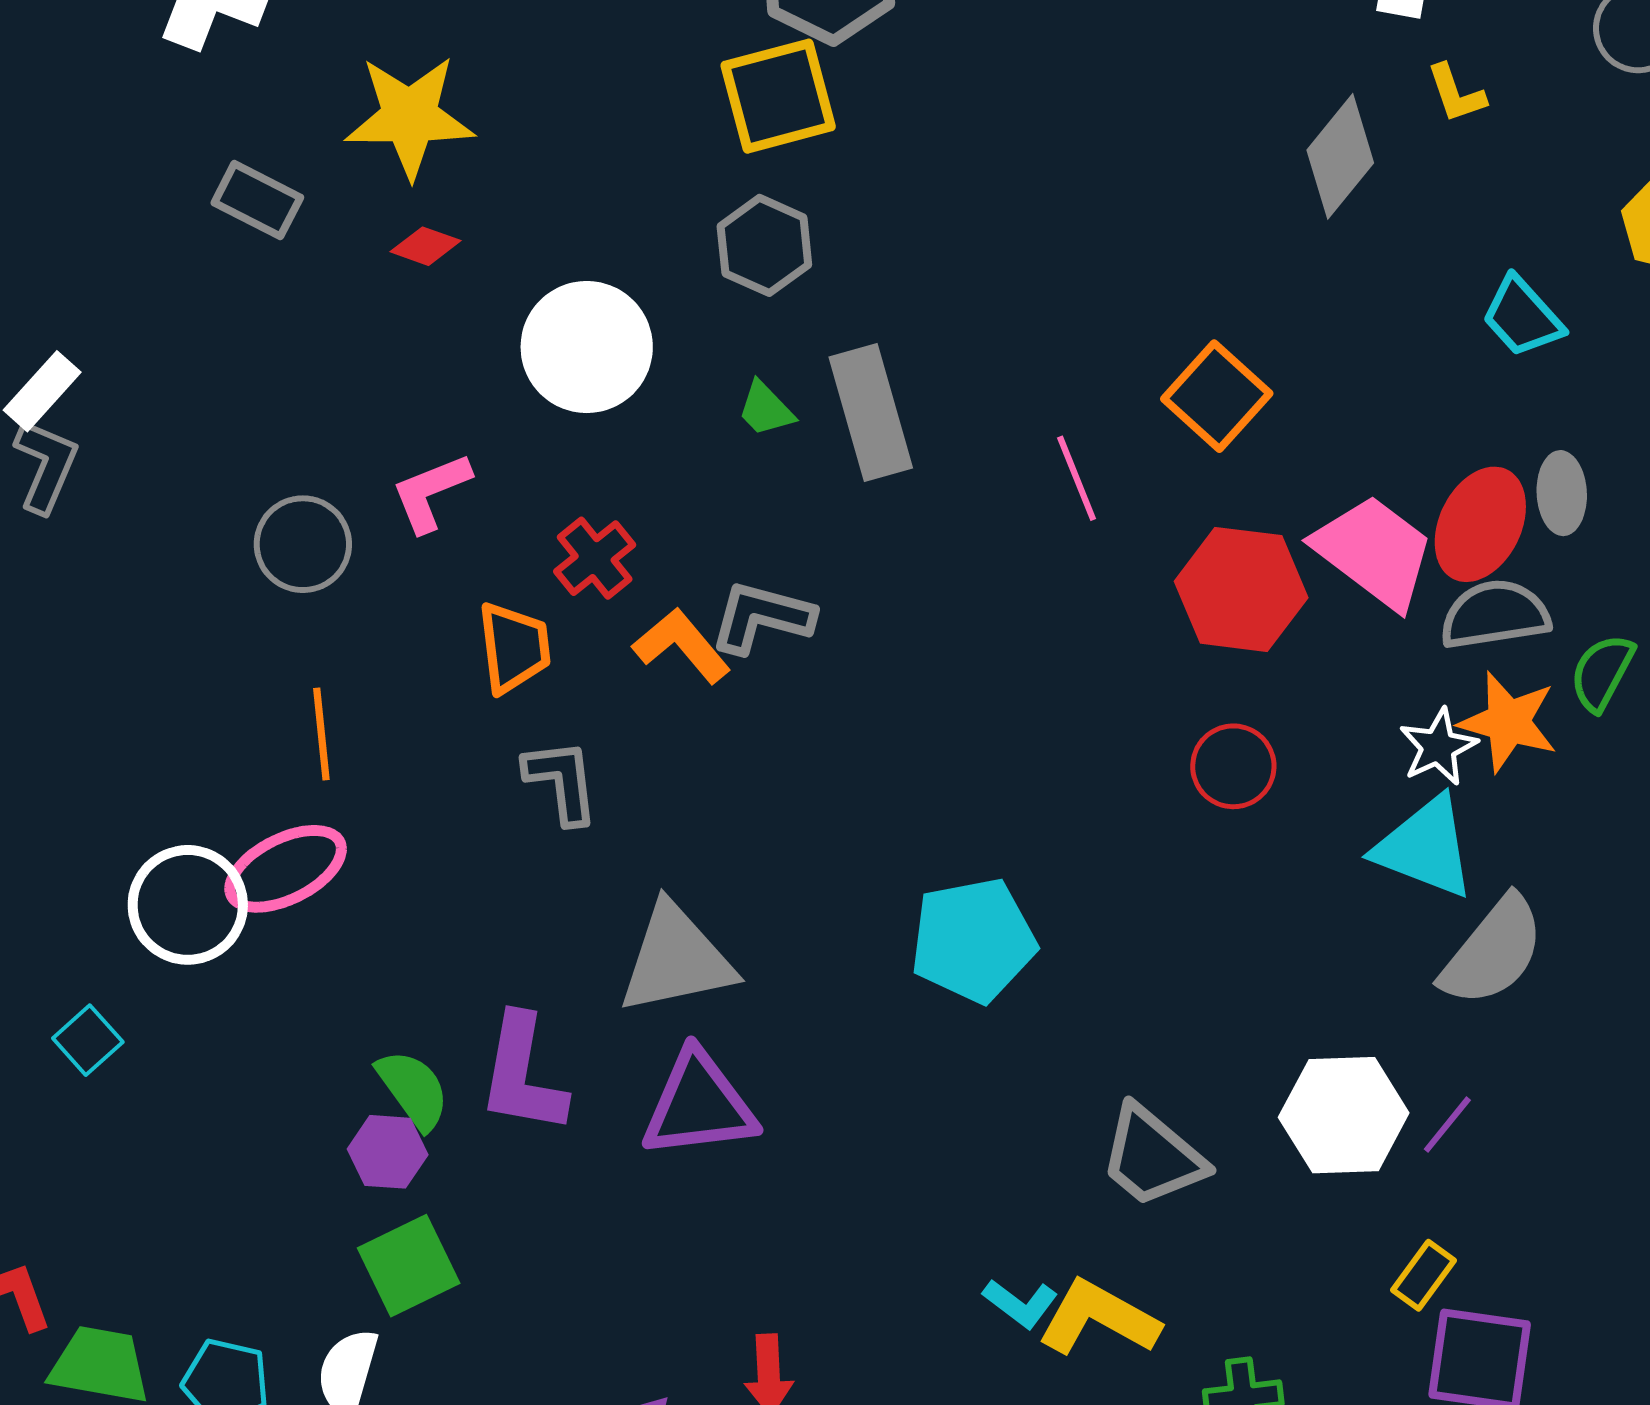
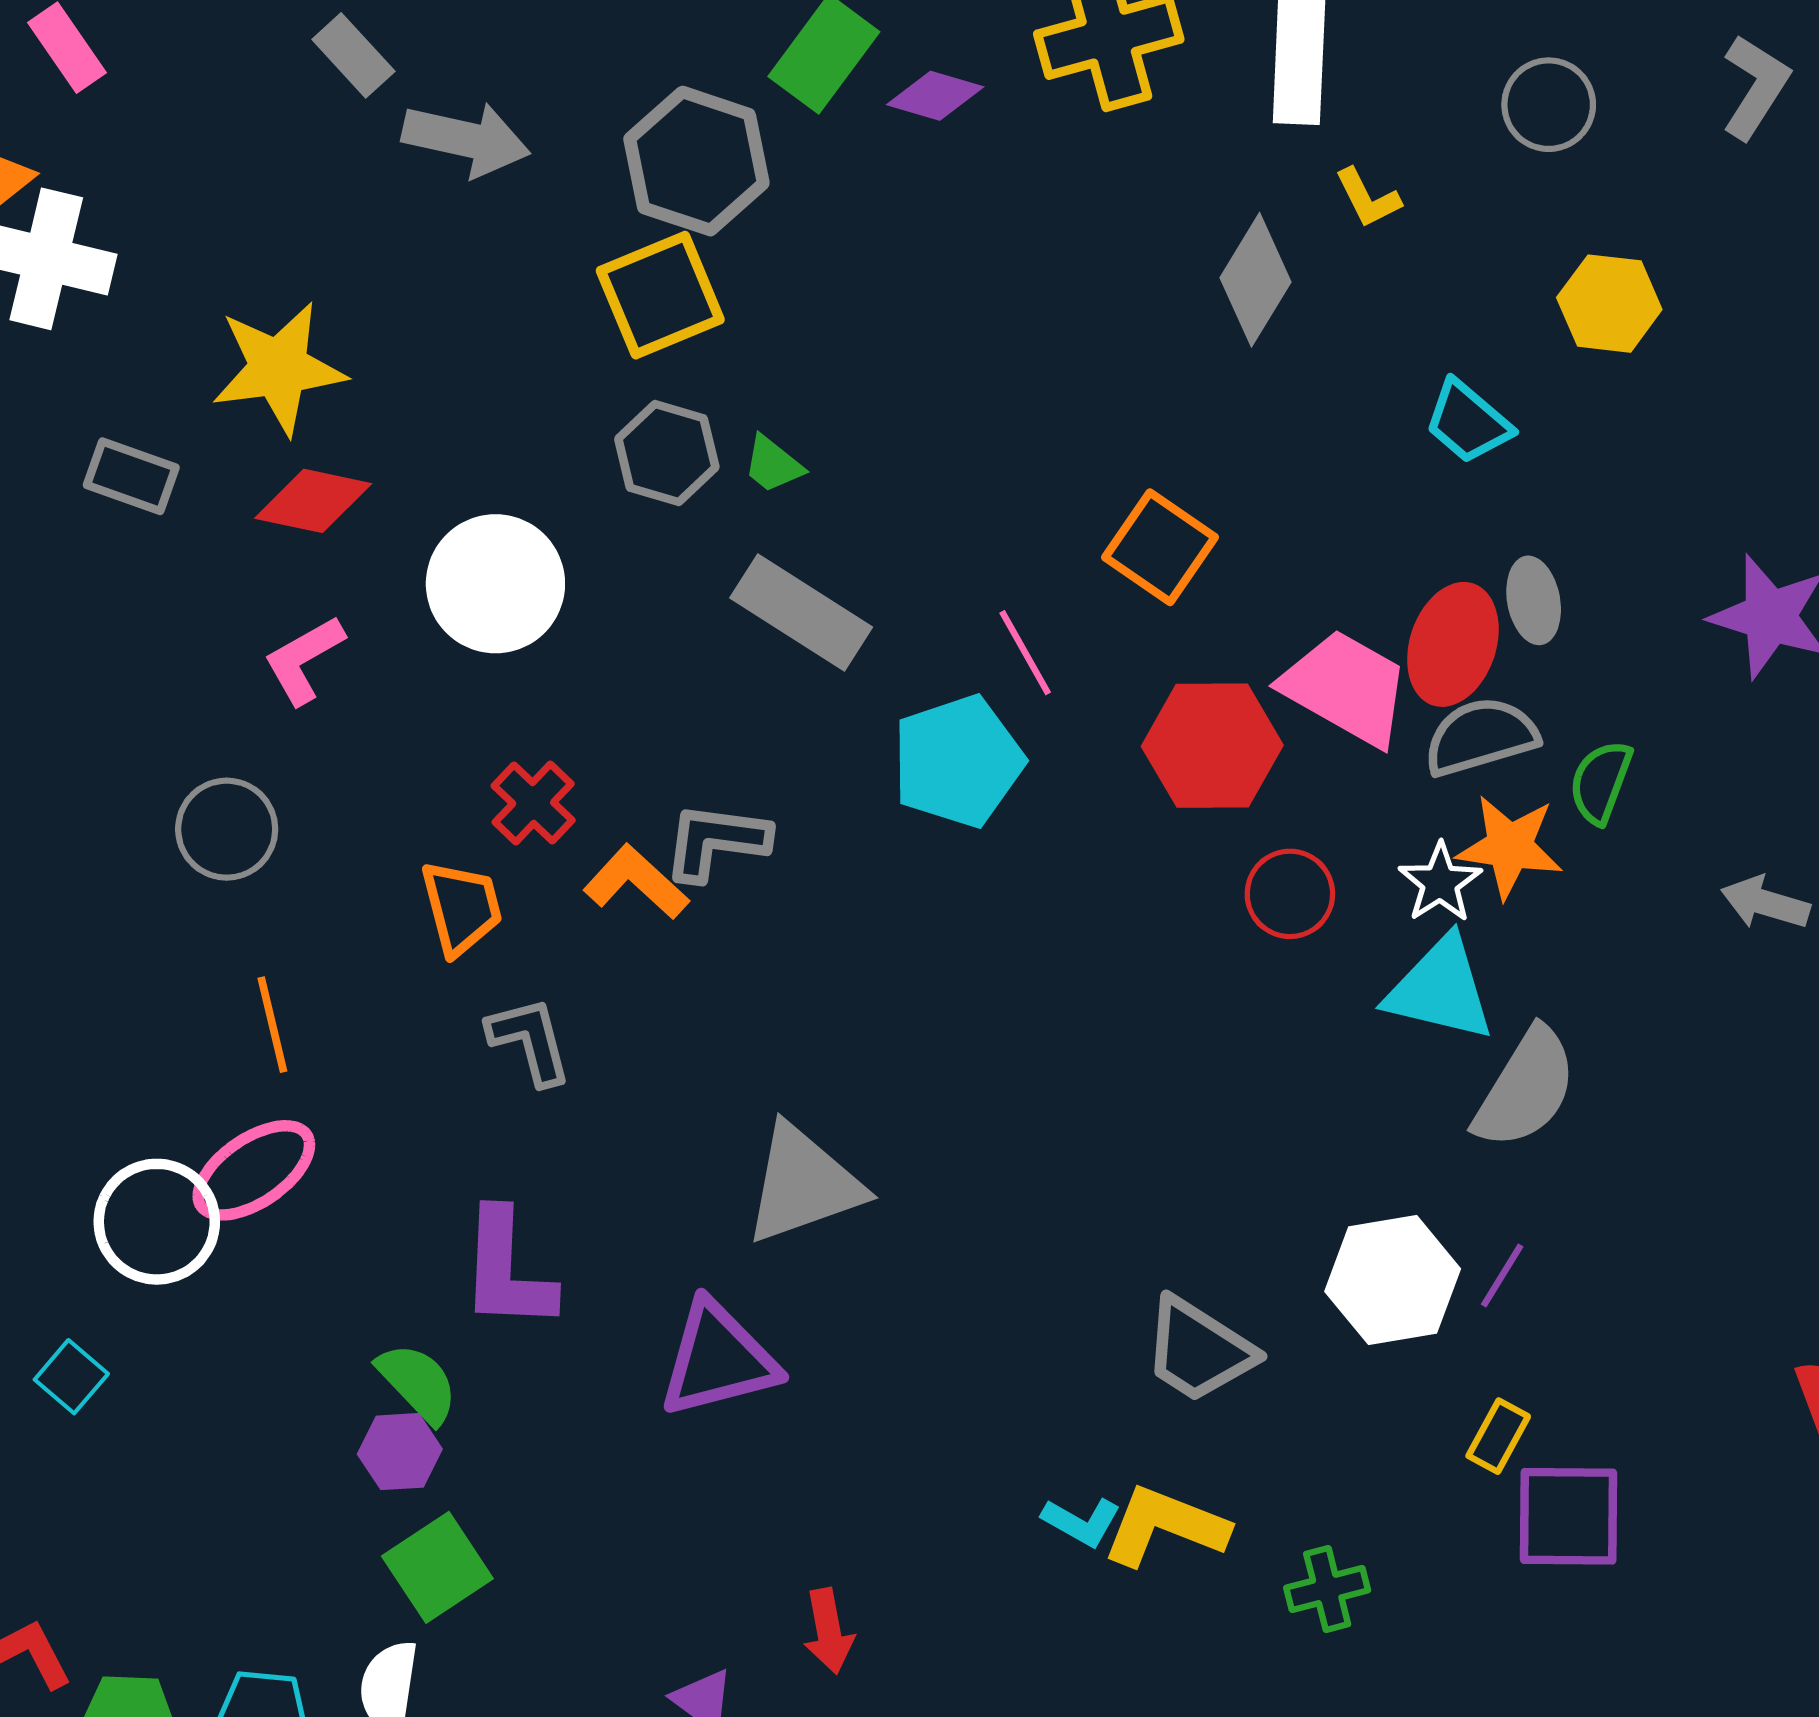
red diamond: (425, 246) -> (313, 501), size x1.6
green trapezoid: (766, 409) -> (773, 464), moved
gray rectangle: (871, 412) -> (801, 613), turned -34
pink L-shape: (431, 492) -> (304, 660), moved
red circle: (1233, 766) -> (1290, 894), moved
cyan pentagon: (973, 940) -> (958, 761), moved
gray triangle: (676, 959) -> (803, 1184), moved
purple L-shape: (523, 1074) -> (507, 1270), moved

